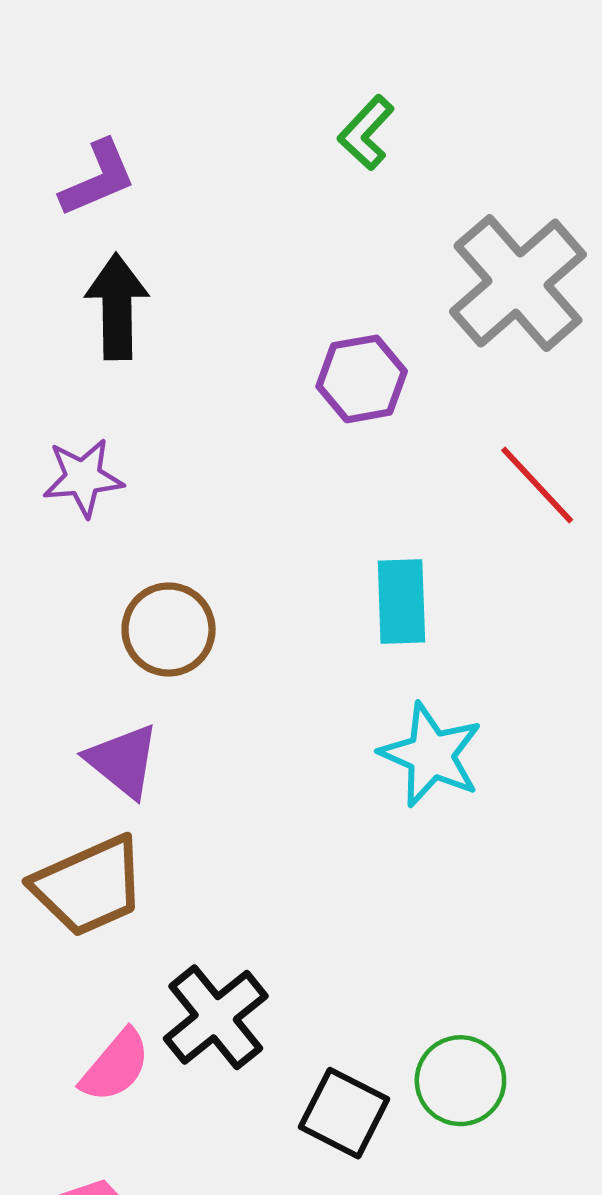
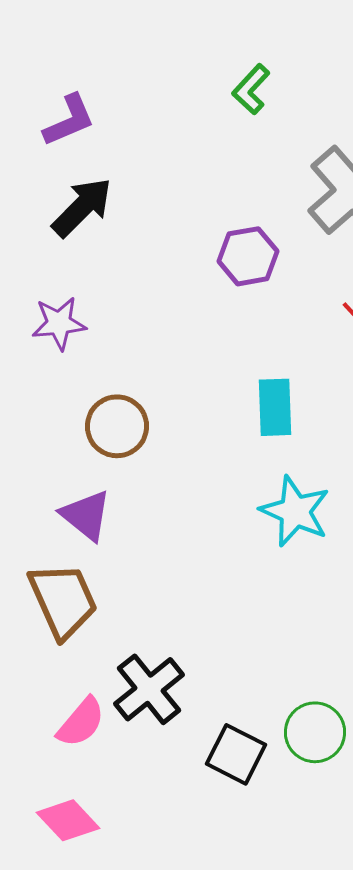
black arrow: (117, 307) -> (82, 207), turned 46
brown trapezoid: (89, 886) -> (63, 600), turned -90

